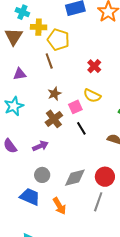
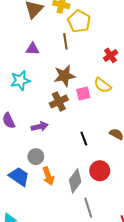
brown star: (55, 94) -> (64, 76), size x1.5
black line: (81, 128) -> (84, 138), moved
gray diamond: (75, 178) -> (75, 181), moved, turned -50
gray line: (98, 202) -> (88, 208), moved, turned -48
orange arrow: (59, 206) -> (48, 176), moved

